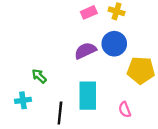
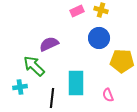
purple semicircle: (85, 51) -> (49, 44), moved
green arrow: (39, 76) -> (34, 66), size x1.6

